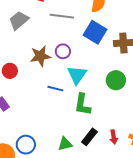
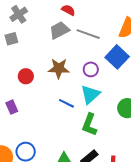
gray trapezoid: (19, 20) -> (59, 30), moved
purple circle: (63, 51) -> (91, 69), moved

